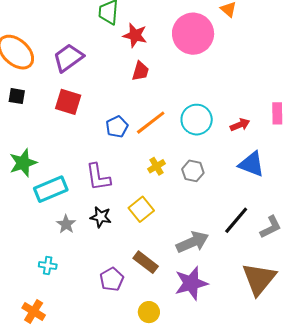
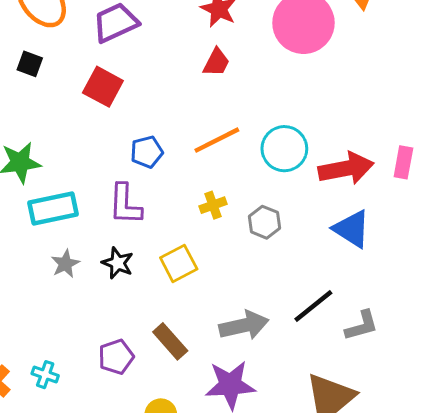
red arrow: (240, 125) -> (346, 168), size x1.8
blue pentagon: (117, 127) -> (147, 152), moved
cyan cross: (48, 265) -> (45, 375), moved

